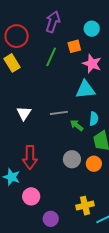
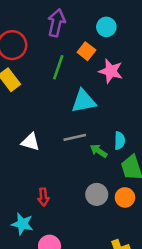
orange square: (74, 46) -> (86, 51), turned -32
cyan triangle: (85, 90) -> (84, 101), moved
white triangle: (24, 113) -> (31, 142), turned -42
red arrow: (30, 157) -> (43, 197), size x0.6

